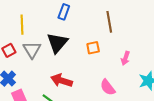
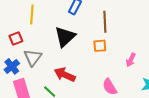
brown line: (109, 22) -> (105, 22), moved
gray triangle: (32, 50) -> (33, 58), moved

